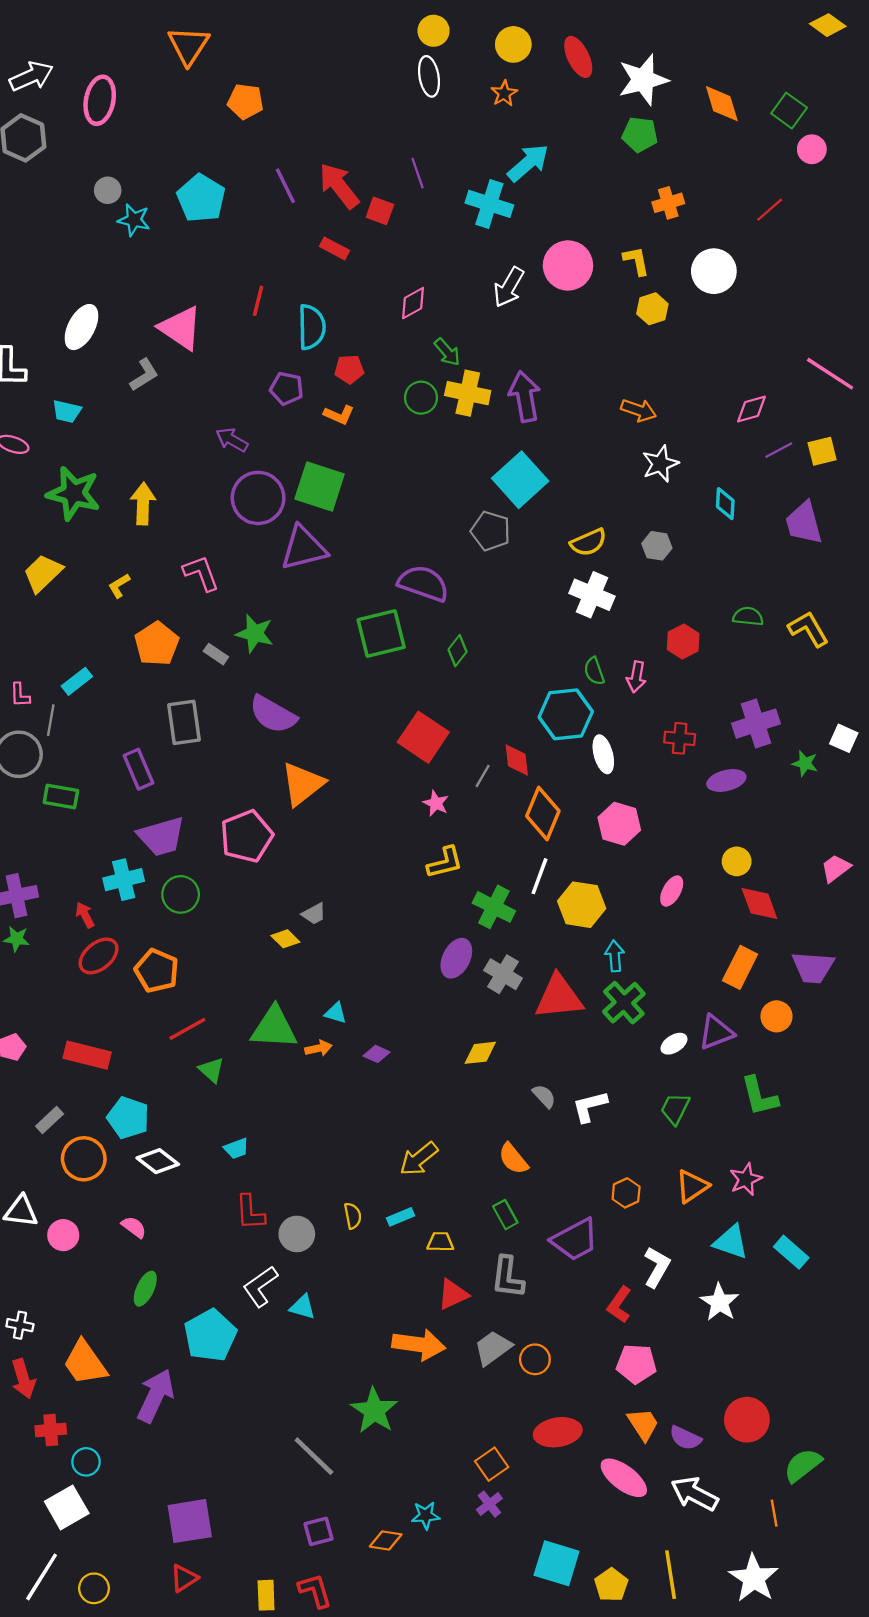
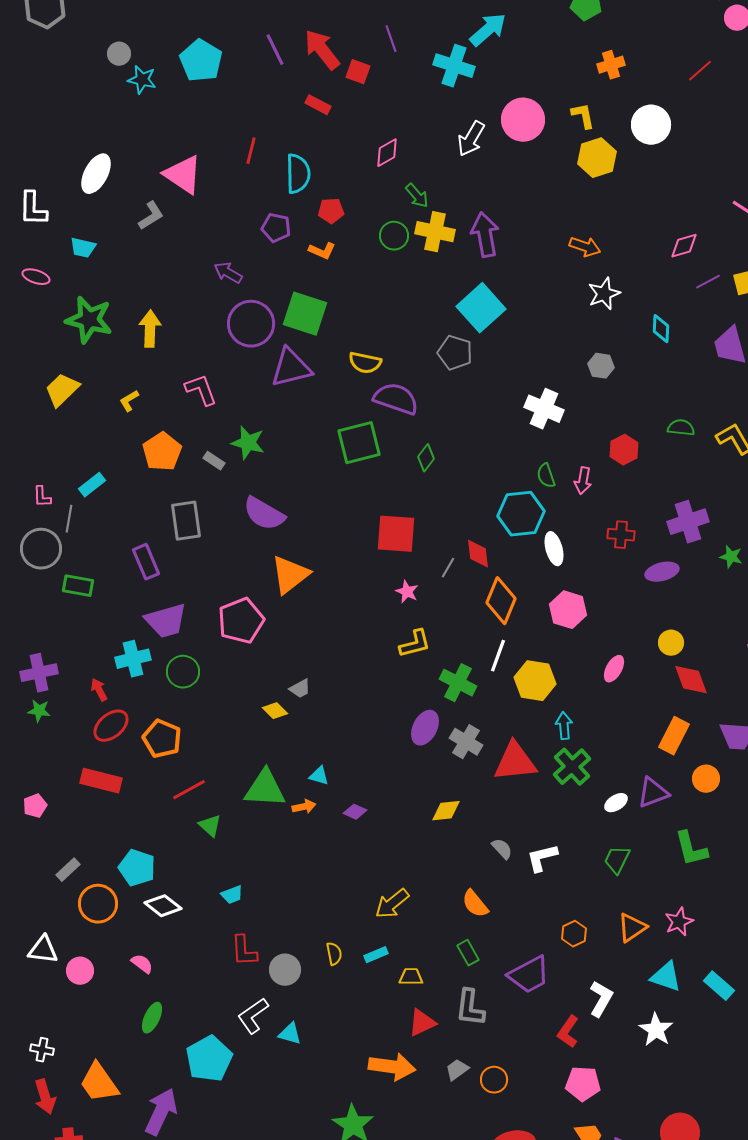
yellow hexagon: (652, 309) -> (597, 158), size x1.4
yellow semicircle: (589, 542) -> (365, 363), moved, turned 36
red square: (423, 737) -> (396, 534), turned -30
red rectangle: (87, 1055) -> (101, 781), moved
gray trapezoid: (493, 1348) -> (457, 1070), size x0.7

